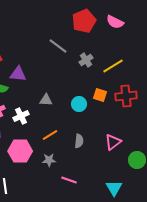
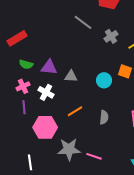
purple triangle: (18, 74) -> (49, 67), moved
white cross: (21, 116) -> (46, 92), turned -35
gray star: (49, 160) -> (69, 149), moved, size x1.6

